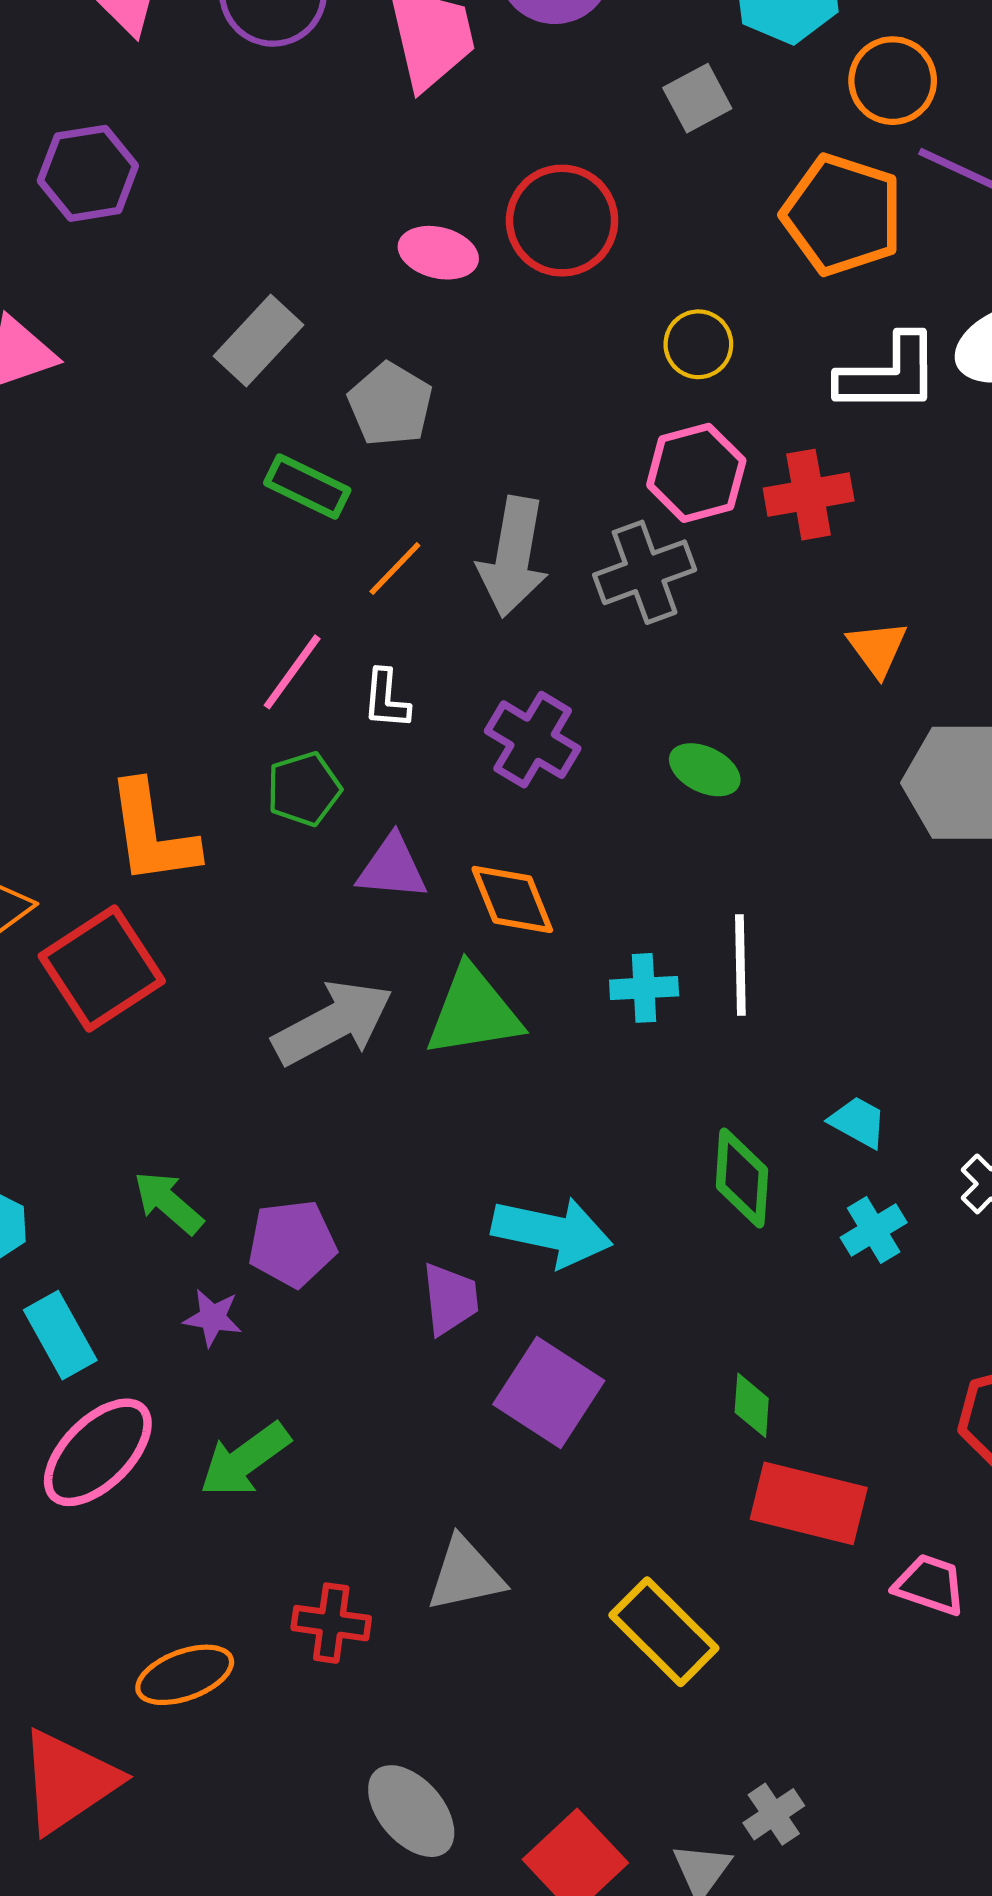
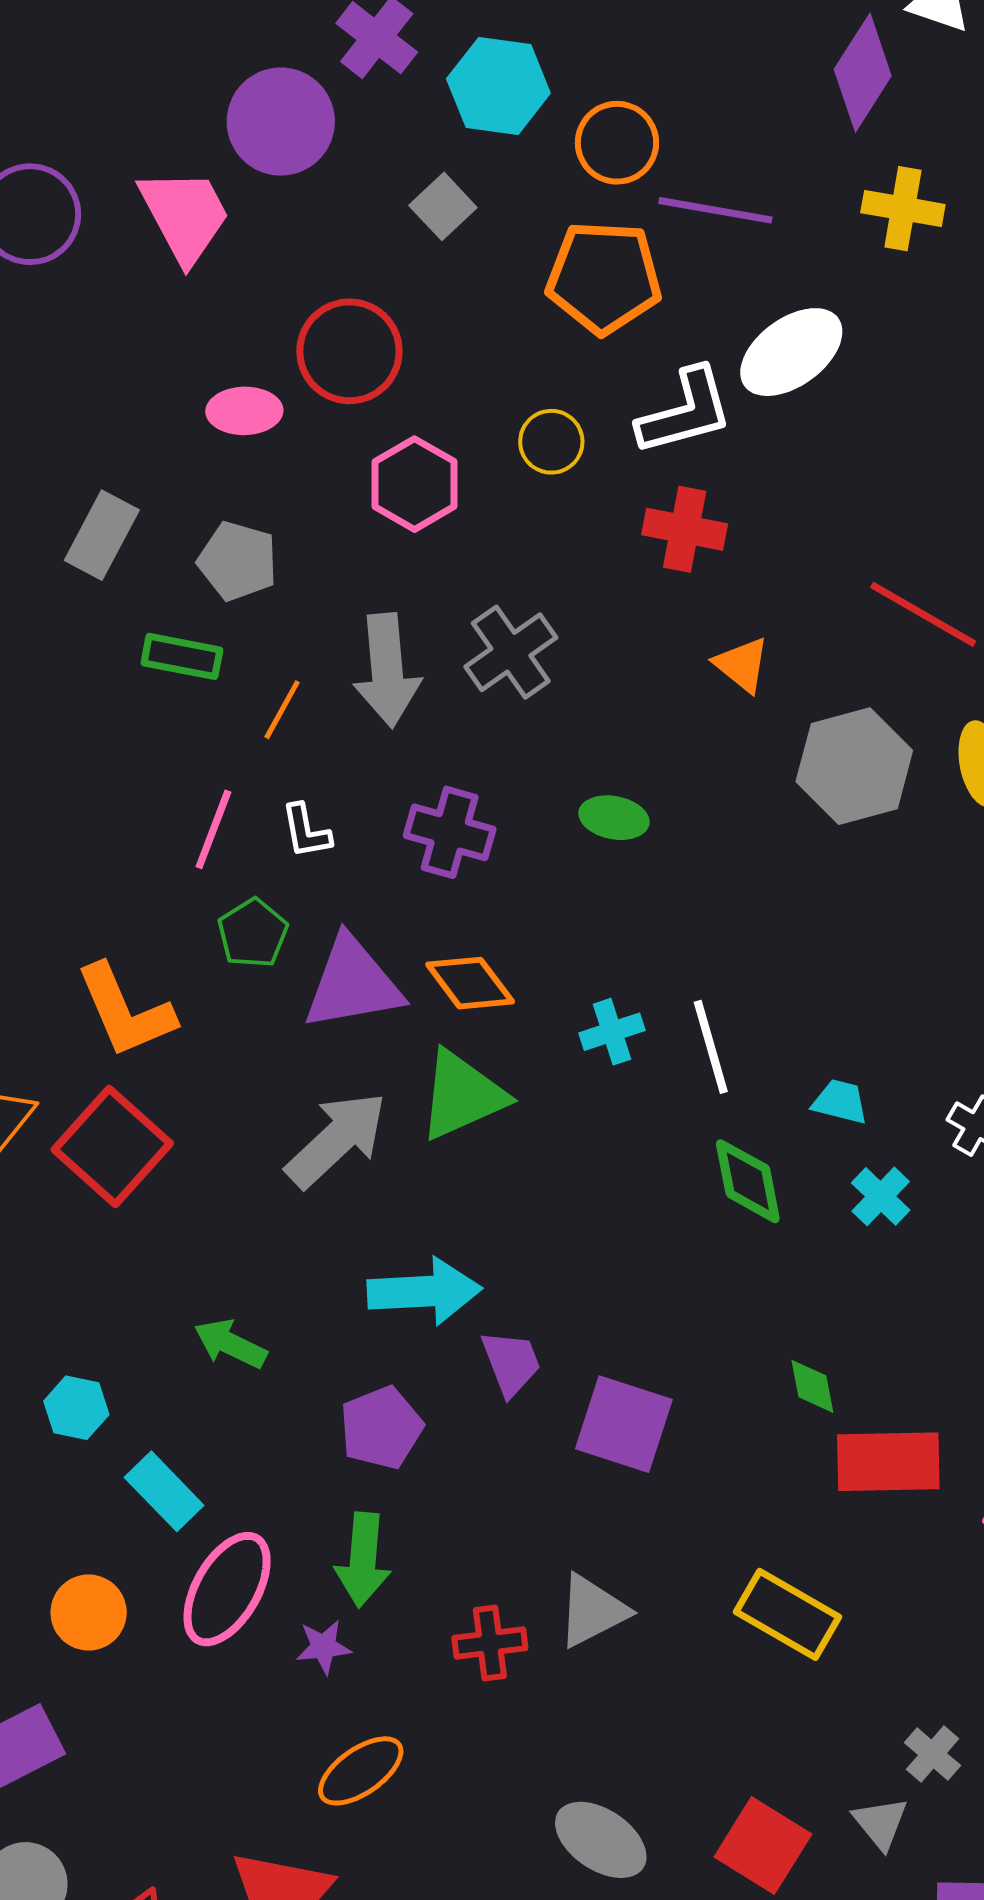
yellow circle: (698, 344) -> (551, 442), moved
pink hexagon: (696, 473) -> (415, 484), moved
red cross: (809, 495) -> (685, 529), moved, turned 36
purple triangle: (392, 868) -> (353, 984), size x1.5
white line: (740, 965) -> (711, 1047), moved
cyan arrow: (552, 1232) -> (424, 1291), moved
purple pentagon: (292, 1243) -> (381, 1428), moved
purple star: (213, 1318) -> (324, 1647), moved
green arrow: (245, 1460) -> (363, 1560), turned -34
red cross: (331, 1623) -> (490, 1643), moved

